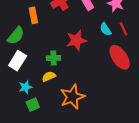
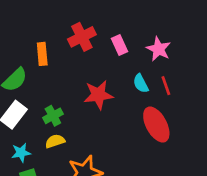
green cross: (53, 58) -> (53, 116), moved, turned -32

